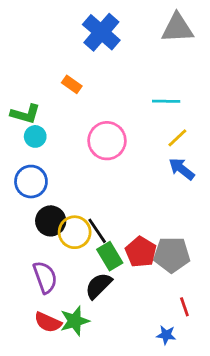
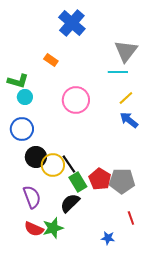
gray triangle: (177, 28) -> (126, 51), moved, turned -50
blue star: (166, 335) -> (108, 238), moved

